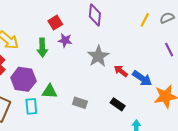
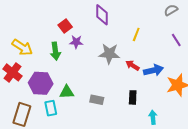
yellow line: (145, 20) -> (136, 34), moved
gray star: (98, 56) -> (109, 54), turned -30
blue arrow: (142, 78) -> (153, 70), turned -42
black rectangle: (118, 104) -> (133, 97), turned 64

